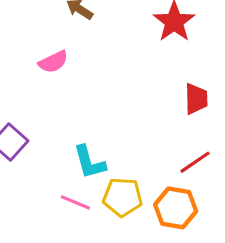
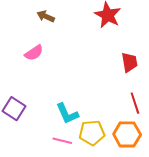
red line: (195, 162) -> (135, 103), turned -65

